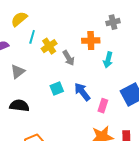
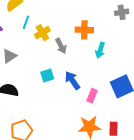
gray cross: (113, 22) -> (122, 12), moved

